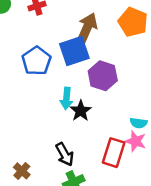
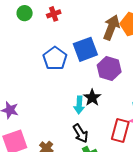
brown arrow: (87, 28) -> (111, 27), moved
cyan arrow: (66, 98) -> (79, 105), moved

